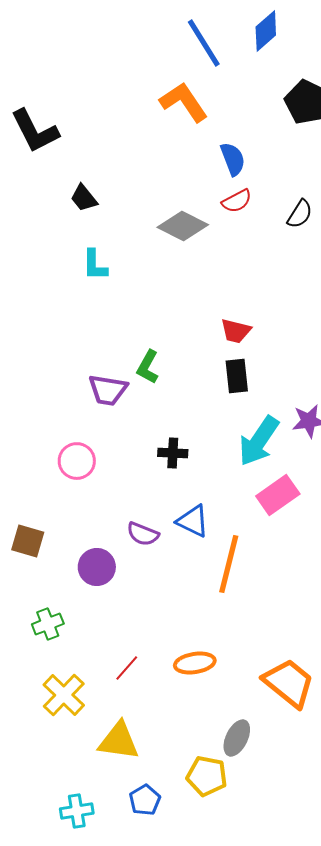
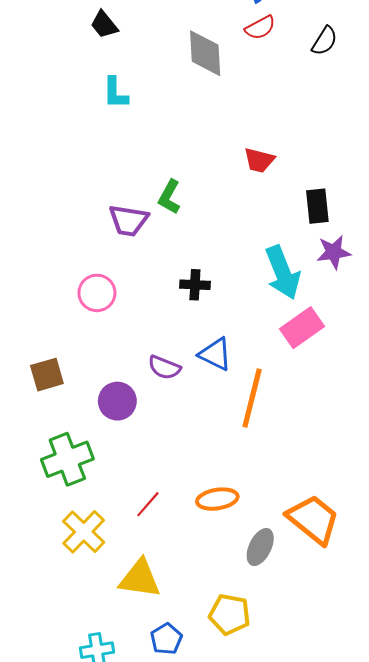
gray diamond: (183, 226) -> (205, 53), turned 60
black rectangle: (237, 376) -> (317, 206), moved
cyan arrow: (259, 441) -> (283, 273), turned -56
brown square: (28, 541) -> (47, 375), turned -32
green cross: (48, 624) -> (67, 459), size x1.6
gray ellipse: (237, 738) -> (260, 547), moved

